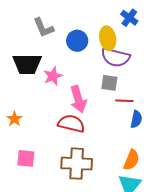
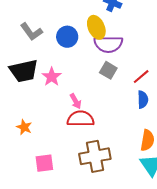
gray square: (109, 83) -> (108, 70), turned 36
pink arrow: (78, 99) -> (76, 101), moved, size x0.6
red line: (124, 101) -> (141, 77), moved, turned -30

